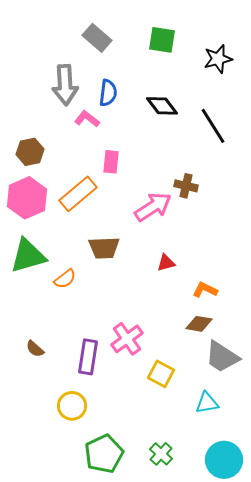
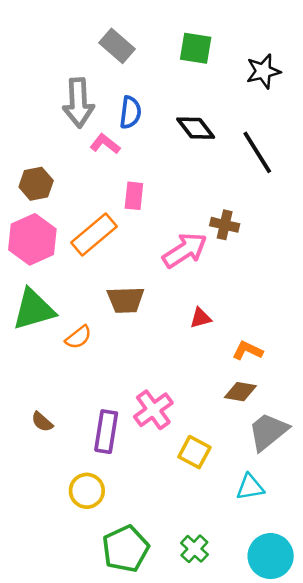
gray trapezoid: (222, 357) -> (268, 432), turned 108

